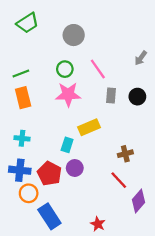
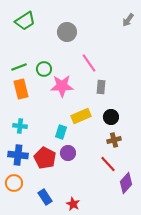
gray arrow: (141, 58) -> (128, 20), moved
green circle: (65, 69) -> (44, 69), moved
black circle: (137, 97) -> (111, 117), moved
orange circle: (29, 193) -> (14, 183), moved
blue rectangle: (49, 216) -> (45, 197), size x0.7
red star: (98, 224) -> (73, 204), moved

